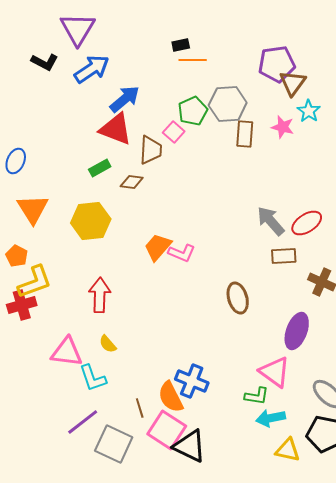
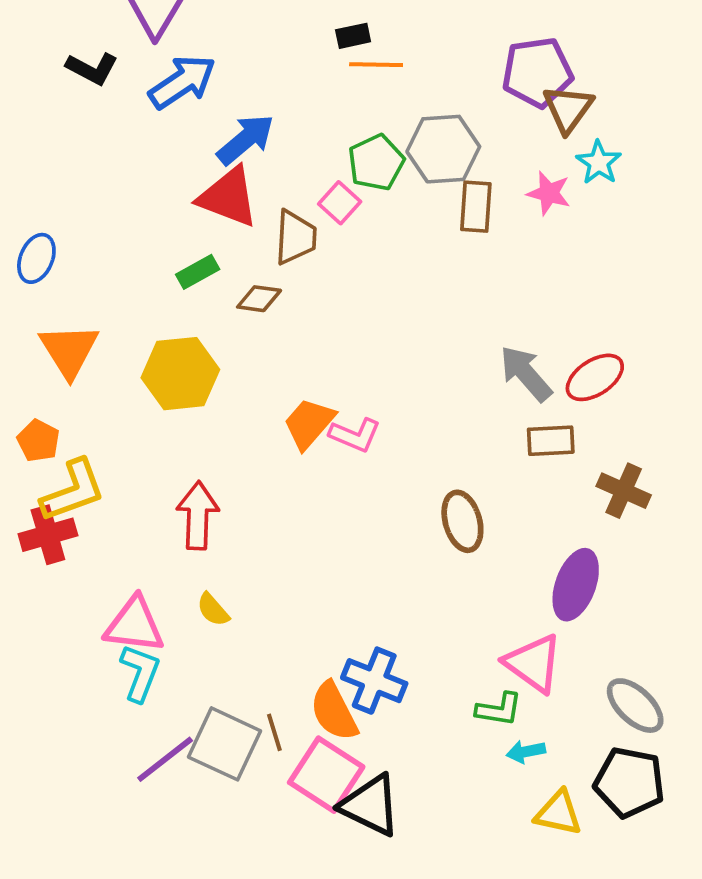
cyan L-shape: (93, 378) -> (140, 673), moved, turned -140
cyan arrow: (271, 418) -> (526, 752), size x0.7
gray square: (114, 444) -> (225, 744), moved

